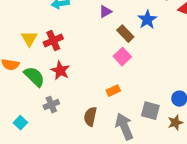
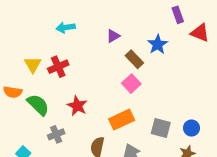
red star: (60, 71) -> (77, 106), moved
orange rectangle: (113, 91) -> (122, 120), size x1.6
gray square: (150, 111) -> (161, 128), moved

